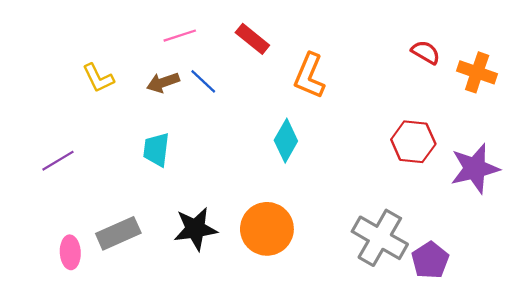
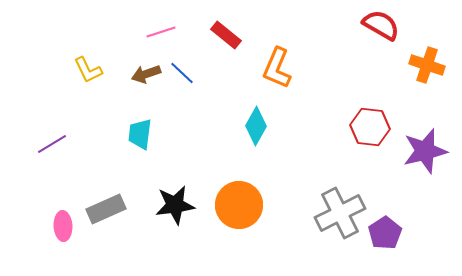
red semicircle: (426, 52) -> (381, 25), moved, size x1.4
gray cross: (380, 238) -> (340, 213), turned 33

